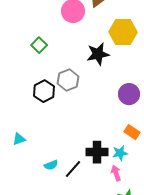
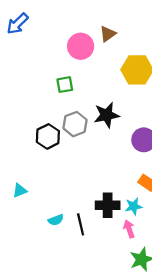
green square: (39, 45) -> (65, 85), moved, turned 35
black star: (98, 54) -> (107, 115), moved
black line: (73, 169) -> (81, 224), turned -54

